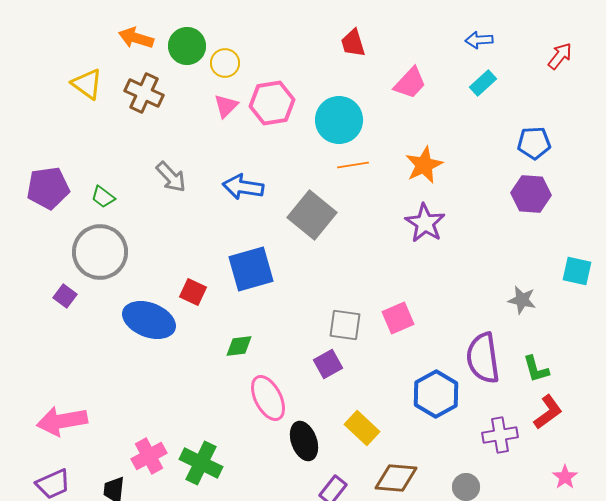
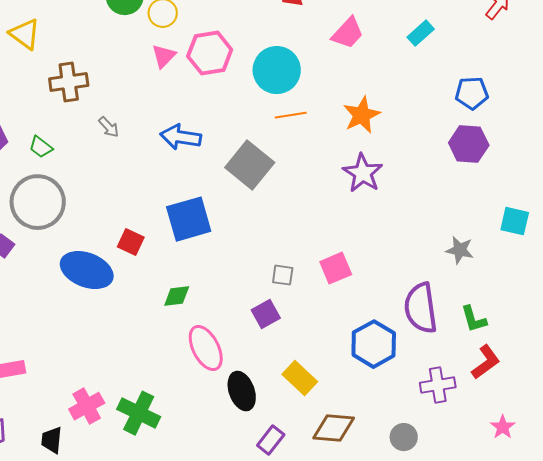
brown cross: (144, 93) -> (69, 82), moved, turned -33
gray arrow: (171, 177) -> (109, 127), size x0.7
gray square: (345, 325) -> (283, 275), size x0.7

